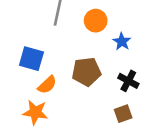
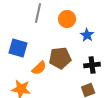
black cross: (128, 81) -> (92, 65), turned -35
orange semicircle: (47, 85) -> (39, 68), moved

